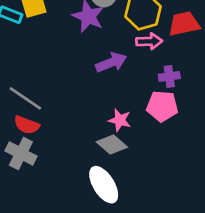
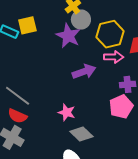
pink pentagon: (162, 106) -> (121, 107), turned -30
pink star: (120, 120) -> (67, 112), moved

